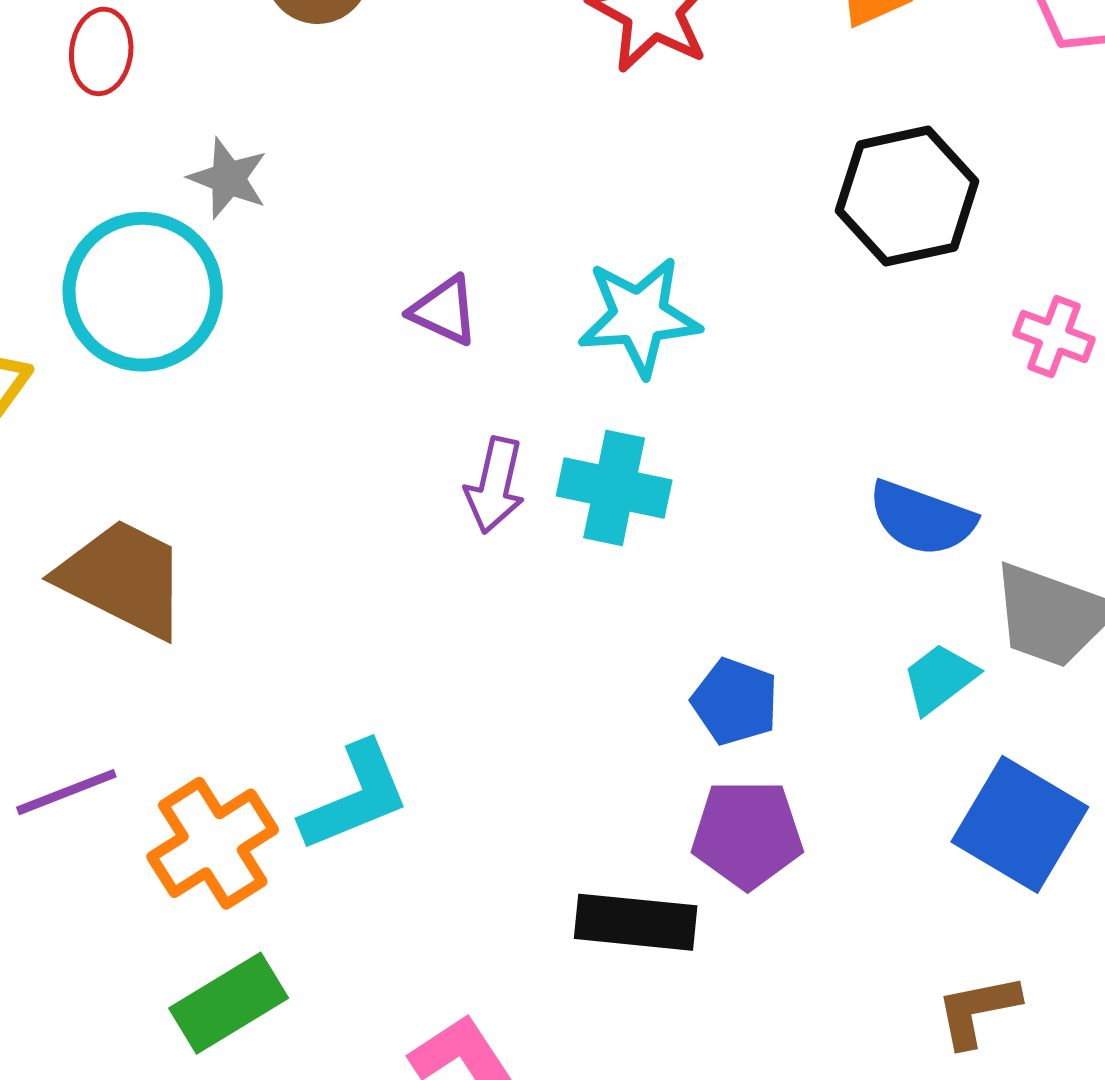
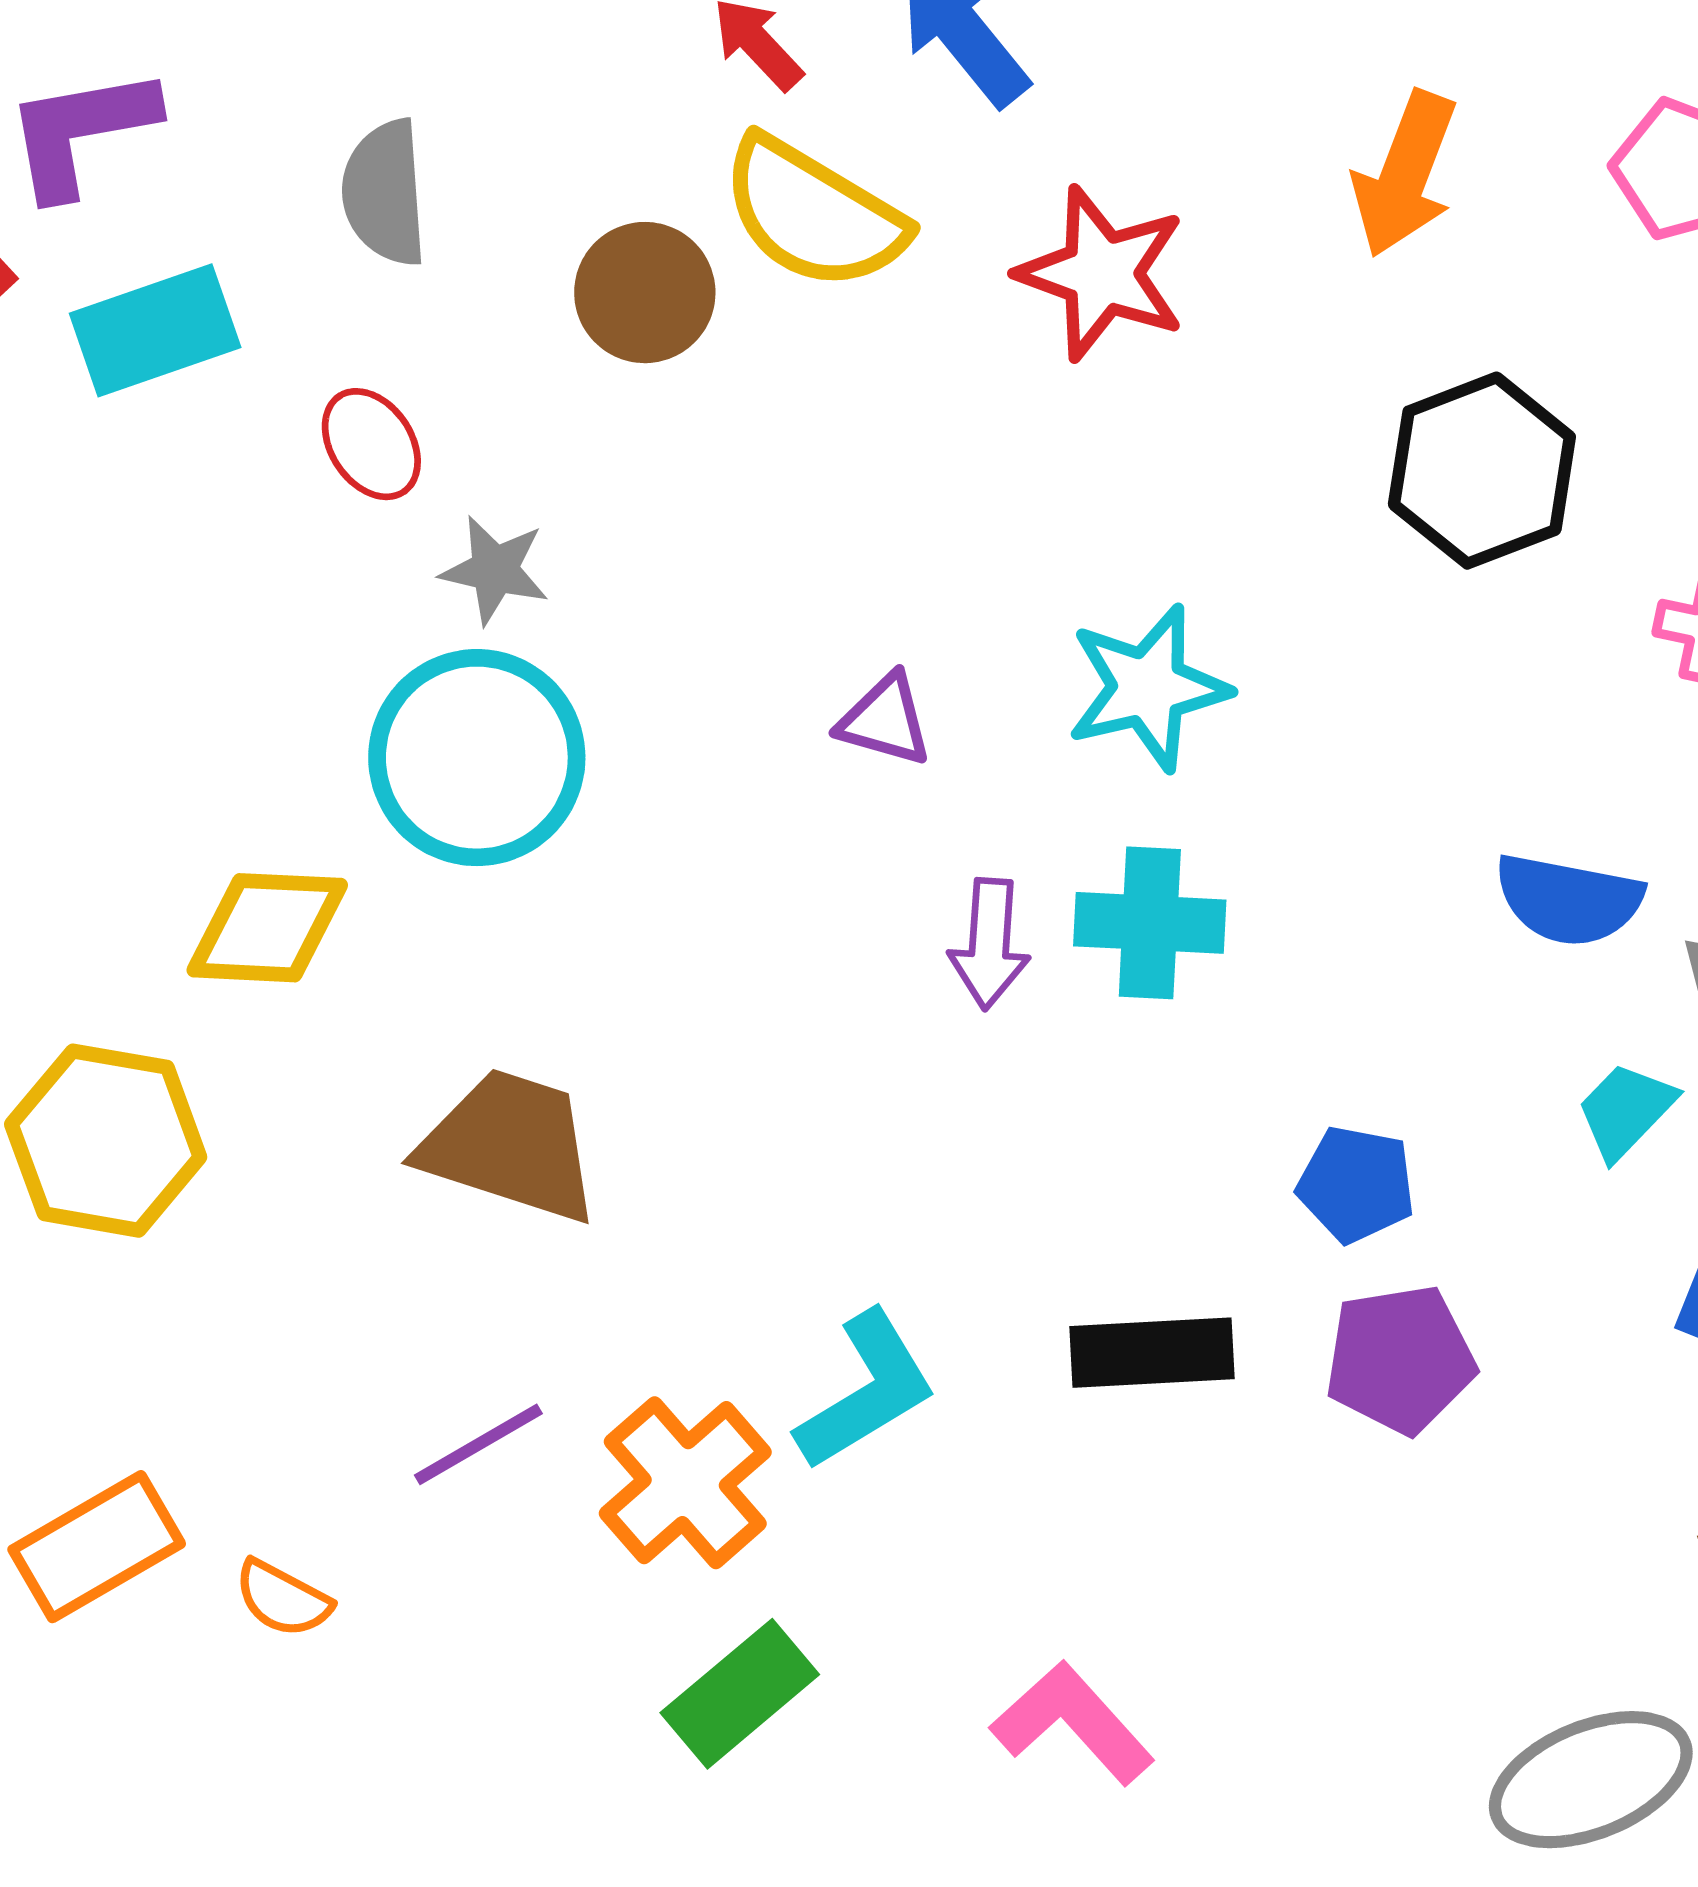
red ellipse: (101, 51) -> (371, 444), turned -32
gray star: (228, 178) -> (495, 570), moved
black rectangle: (636, 922) -> (1152, 1353), moved

